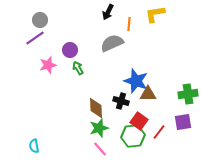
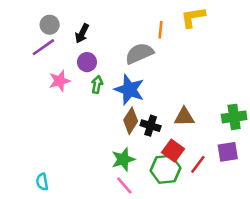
black arrow: (108, 12) -> (82, 33), moved
green arrow: (78, 68) -> (97, 85), turned 40
blue star: (136, 81) -> (129, 90), moved
brown diamond: (96, 108) -> (131, 121), moved, turned 35

